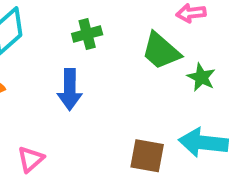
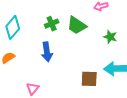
green trapezoid: (161, 51) -> (77, 25), moved

